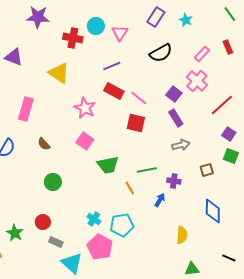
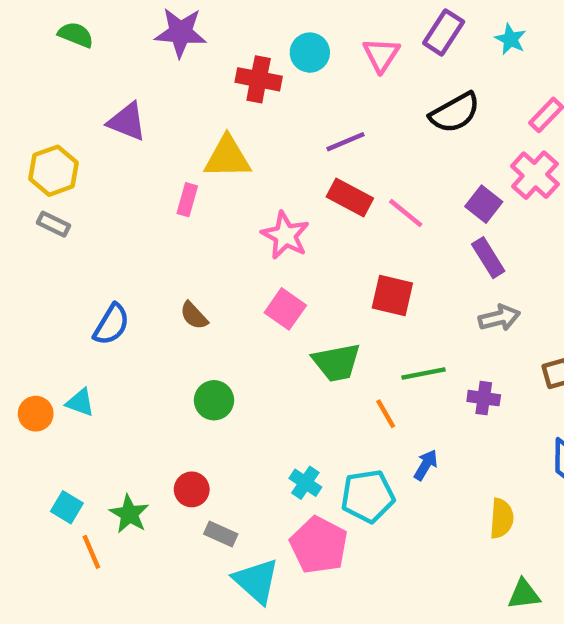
pink triangle: (120, 33) -> (381, 55), moved
yellow triangle: (59, 73) -> (227, 157), turned -35
pink rectangle: (26, 109) -> (187, 200), moved, size x0.6
red square: (136, 123) -> (392, 296), moved
blue arrow: (160, 200) -> (426, 465), moved

